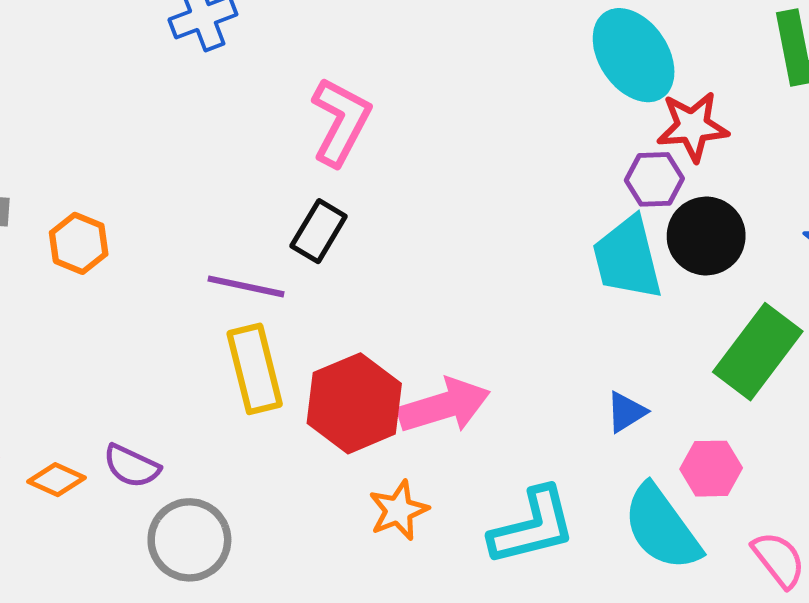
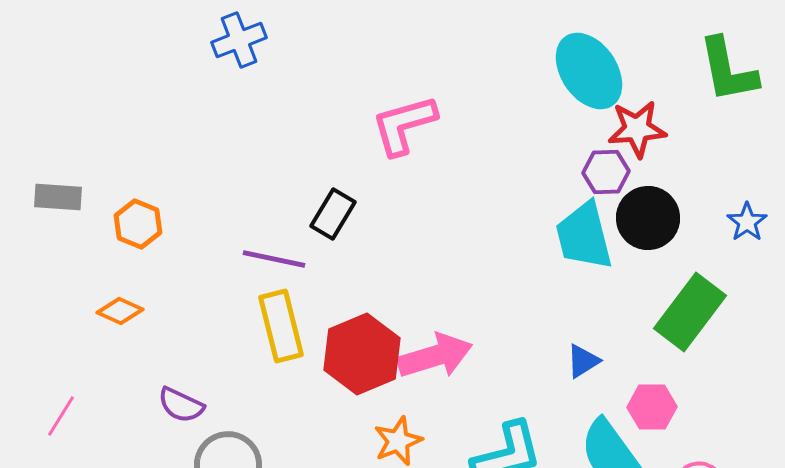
pink L-shape: (341, 122) -> (404, 125), moved, turned -134
orange diamond: (57, 480) -> (120, 311), moved

